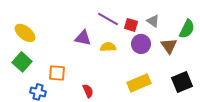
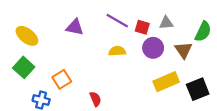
gray triangle: (153, 21) -> (166, 23), turned -40
purple triangle: (83, 38) -> (75, 27), moved
orange square: (57, 73) -> (62, 79), turned -36
yellow rectangle: (139, 83) -> (166, 82), moved

